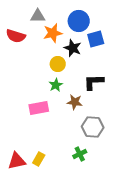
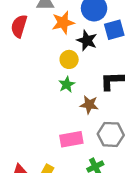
red semicircle: (16, 36) -> (19, 26), turned 90
pink rectangle: (39, 108) -> (71, 139), moved

